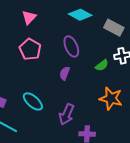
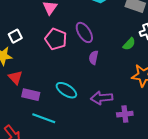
purple ellipse: (71, 46) -> (84, 32), moved
purple arrow: (67, 114) -> (102, 98), turned 70

